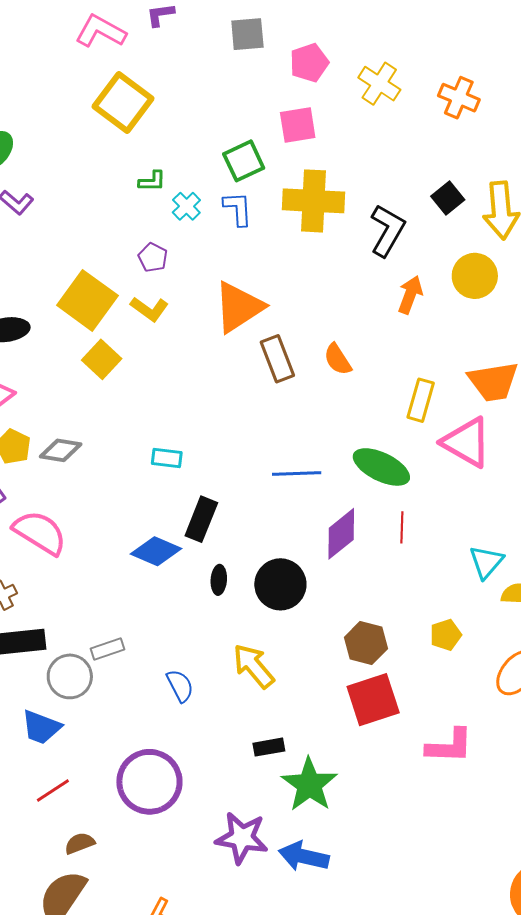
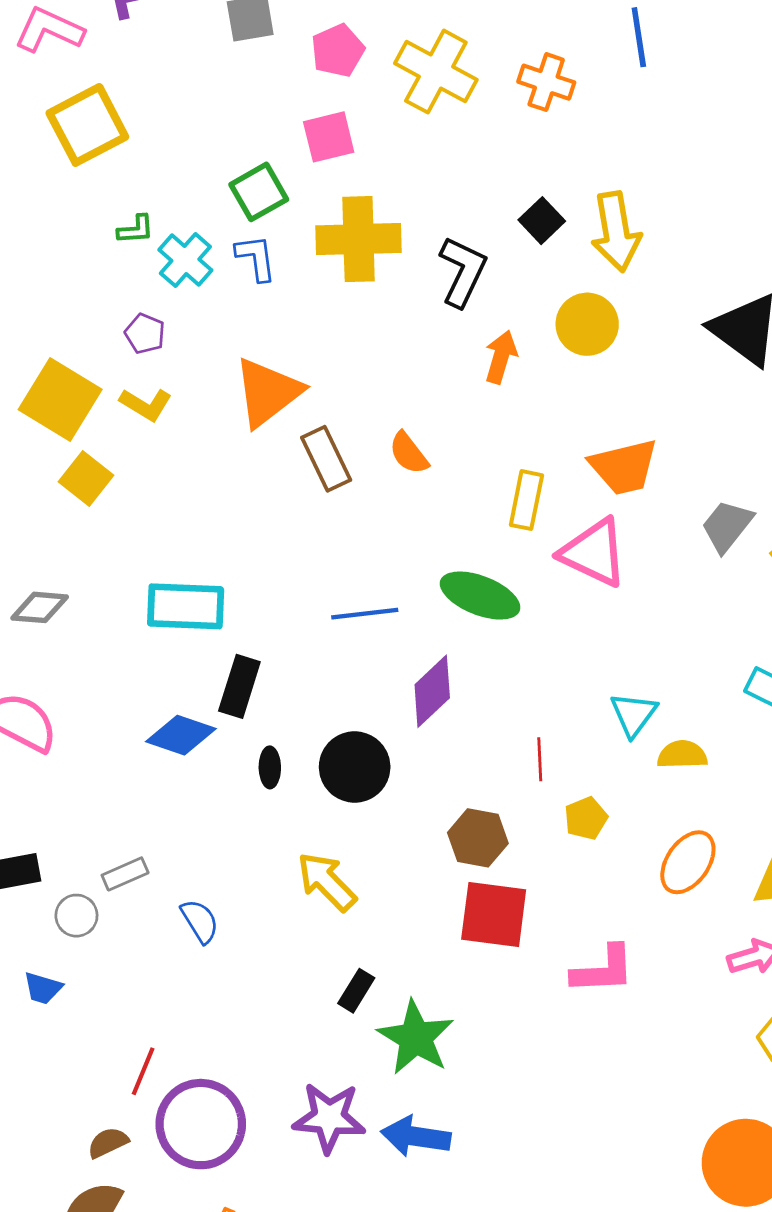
yellow cross: (379, 84) -> (436, 72), size x1.4
yellow square: (123, 102) -> (87, 125), turned 30
cyan cross: (186, 206) -> (185, 260), size x1.4
cyan rectangle: (167, 458) -> (186, 606), size x1.8
red line: (402, 527) -> (540, 759), moved
gray circle: (70, 676) -> (76, 916), size x0.7
blue semicircle: (180, 686) -> (200, 921), moved
red square: (373, 700) -> (494, 915), turned 30
blue trapezoid: (41, 727) -> (43, 988), size x0.7
black rectangle: (269, 747) -> (356, 991), turned -44
purple circle: (149, 782) -> (201, 1124), moved
red line: (53, 790) -> (143, 1071), moved, turned -30

